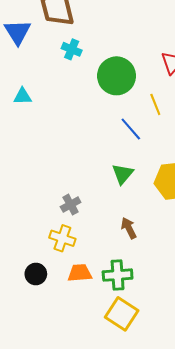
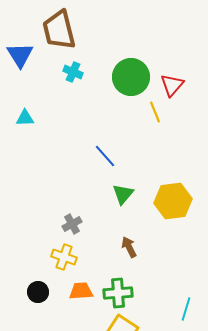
green circle: (117, 76) -> (131, 77), moved
yellow line: (155, 104) -> (155, 112), moved
blue line: (131, 129) -> (105, 156), moved

